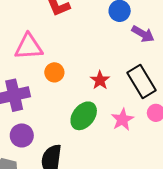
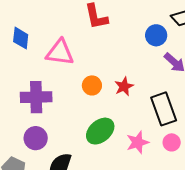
orange circle: (54, 72) -> (92, 85), moved
red star: (100, 80) -> (124, 86), moved

